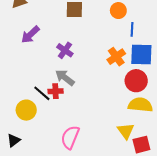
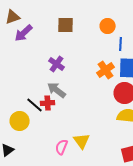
purple arrow: (30, 35) -> (24, 33), moved
yellow triangle: (126, 131) -> (82, 141), moved
pink semicircle: (70, 137) -> (62, 147), size x0.7

